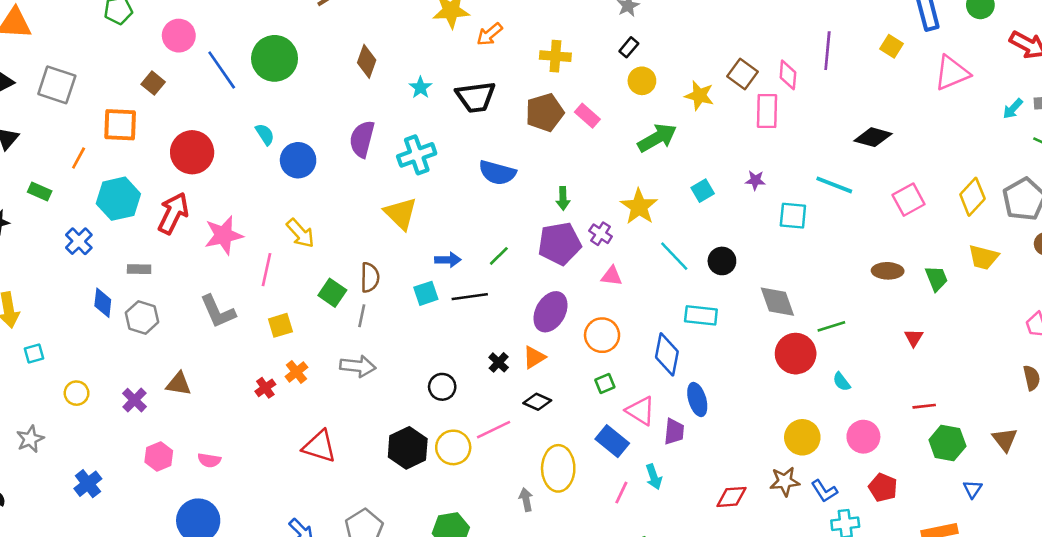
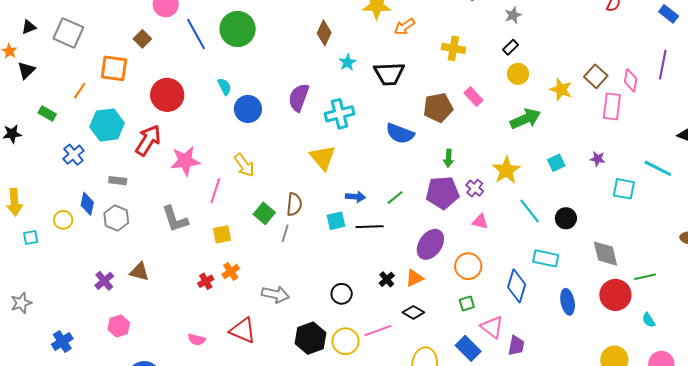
brown diamond: (367, 61) -> (324, 33), moved
brown pentagon: (545, 112) -> (438, 108), moved
gray arrow: (358, 366) -> (275, 294), moved
yellow circle: (77, 393) -> (63, 220), moved
blue ellipse: (697, 399) -> (568, 302), moved
pink semicircle: (209, 460) -> (197, 340), moved

